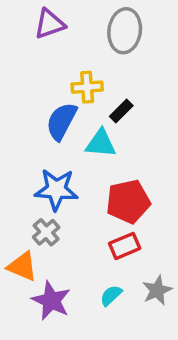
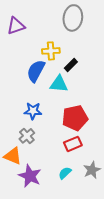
purple triangle: (50, 24) -> (16, 26), moved
blue star: (56, 190) -> (33, 111), size x0.7

